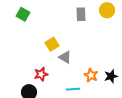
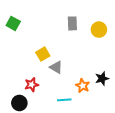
yellow circle: (107, 10) -> (99, 30), moved
black star: (111, 76) -> (102, 79), moved

